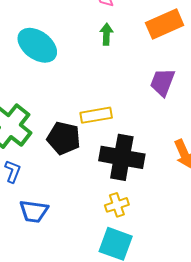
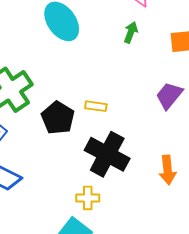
yellow rectangle: (96, 115) -> (96, 106), size x0.7

